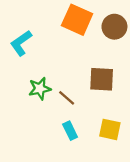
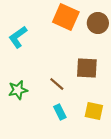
green star: (40, 89) -> (18, 90), moved

